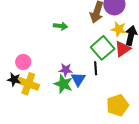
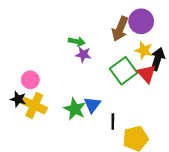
red triangle: (123, 49) -> (147, 74), turned -42
black line: (96, 68) -> (113, 122), moved
purple star: (66, 70) -> (83, 55), moved

